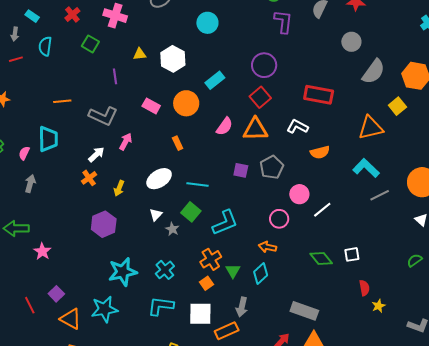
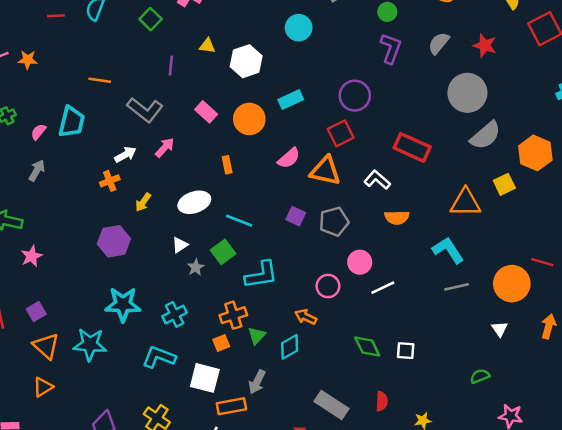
gray circle: (351, 42) -> (467, 93), size x1.6
red semicircle: (364, 288) -> (382, 401), moved

